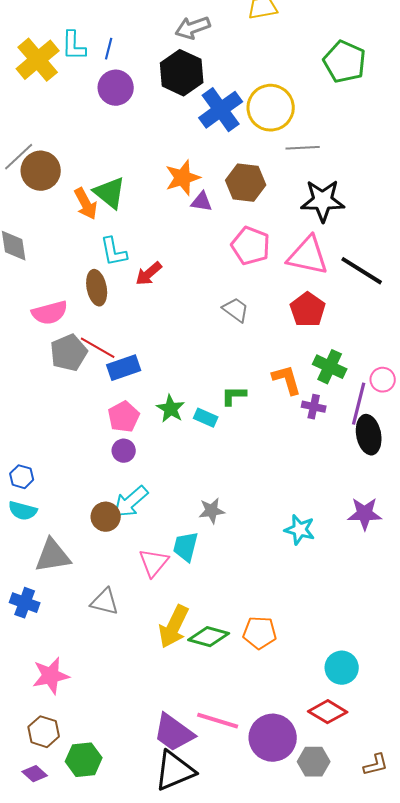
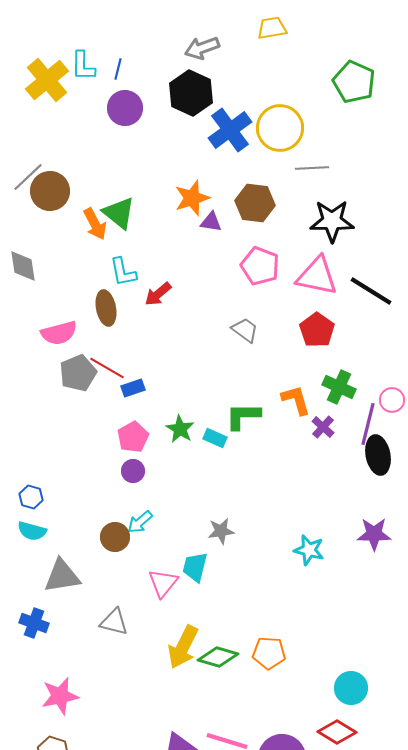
blue rectangle: (124, 368) -> (133, 388), size x0.7
green L-shape: (234, 396) -> (243, 416), size x1.4
purple cross: (314, 407) -> (323, 427), turned 30
cyan arrow: (131, 502) -> (140, 522), size x0.7

